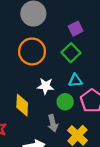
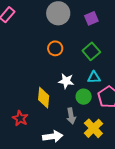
purple square: (76, 29) -> (91, 18), moved
orange circle: (32, 51) -> (55, 48), size x0.6

